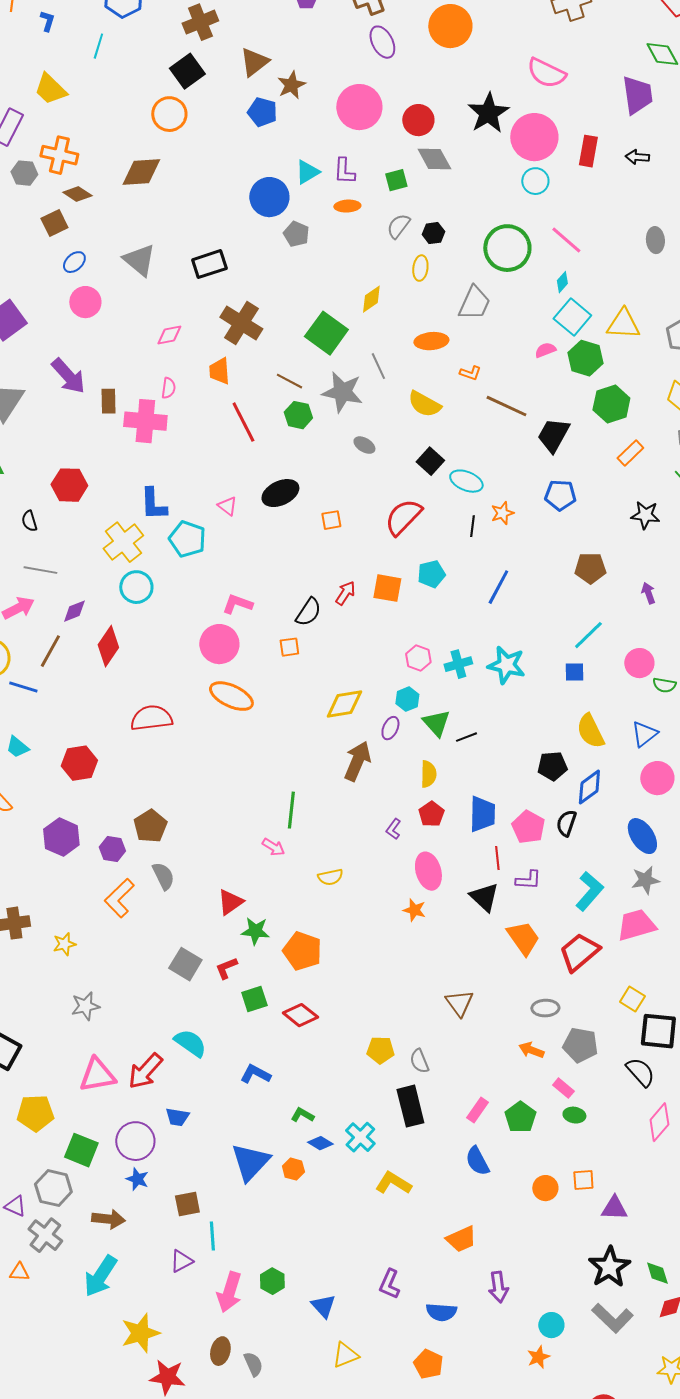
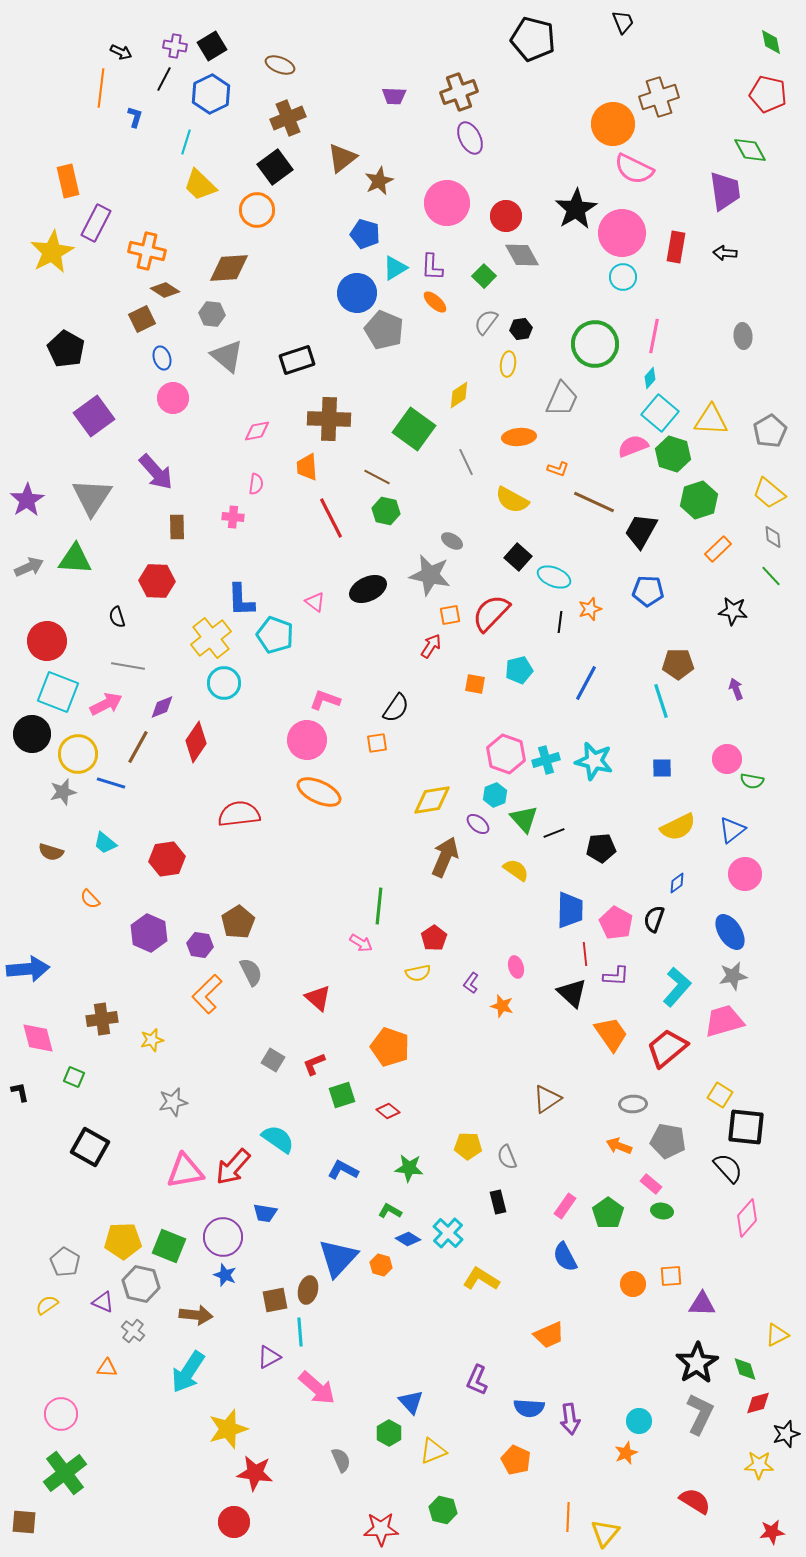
orange circle: (450, 26) -> (613, 124), moved
yellow trapezoid: (50, 89) -> (200, 185), moved
blue pentagon: (262, 112) -> (365, 234), moved
gray hexagon: (24, 173) -> (212, 314), moved
green square: (396, 180) -> (484, 276), turned -30
orange ellipse: (347, 206) -> (435, 302), turned 45
gray pentagon: (296, 234) -> (384, 330), size x1.5
pink line: (566, 240) -> (654, 336), turned 60
blue ellipse: (74, 262) -> (162, 358), turned -65
brown cross: (241, 323) -> (329, 419), turned -30
pink semicircle: (545, 350) -> (633, 446), size x1.4
gray star: (342, 392) -> (430, 575), moved
brown rectangle: (108, 401) -> (177, 527), moved
pink cross: (145, 421) -> (233, 517), size x0.5
orange square: (331, 520) -> (450, 615), moved
orange square: (387, 588) -> (475, 684), size x0.7
red arrow: (345, 593) -> (431, 646), moved
cyan line: (588, 635) -> (661, 701), moved, turned -64
pink hexagon: (418, 658) -> (506, 754), size x1.5
purple ellipse: (390, 728) -> (478, 824), turned -75
yellow semicircle: (590, 731) -> (678, 827), turned -90
black pentagon: (552, 766) -> (601, 848), moved
yellow semicircle: (428, 774) -> (516, 870), turned -56
blue diamond: (589, 787) -> (677, 883), size x0.6
red pentagon: (431, 814) -> (434, 938), moved
purple L-shape: (393, 829) -> (471, 983), moved
pink ellipse: (428, 871) -> (516, 967), size x0.6
red triangle: (230, 902) -> (318, 998), turned -44
green star: (255, 931) -> (409, 1168), moved
gray square: (185, 964) -> (273, 1060), size x0.7
brown triangle: (459, 1003) -> (547, 1099), turned 32
red diamond: (300, 1015) -> (388, 1111), size x0.7
black rectangle: (410, 1106) -> (498, 1202), size x0.6
yellow pentagon: (35, 1113) -> (123, 1241), moved
gray cross: (45, 1235) -> (133, 1331), size x0.7
green hexagon: (272, 1281) -> (389, 1433), moved
purple arrow: (498, 1287) -> (570, 1419), moved
pink arrow: (229, 1292) -> (317, 1388), turned -66
gray L-shape: (612, 1318) -> (700, 1414), turned -108
brown ellipse: (220, 1351) -> (308, 1290), moved

